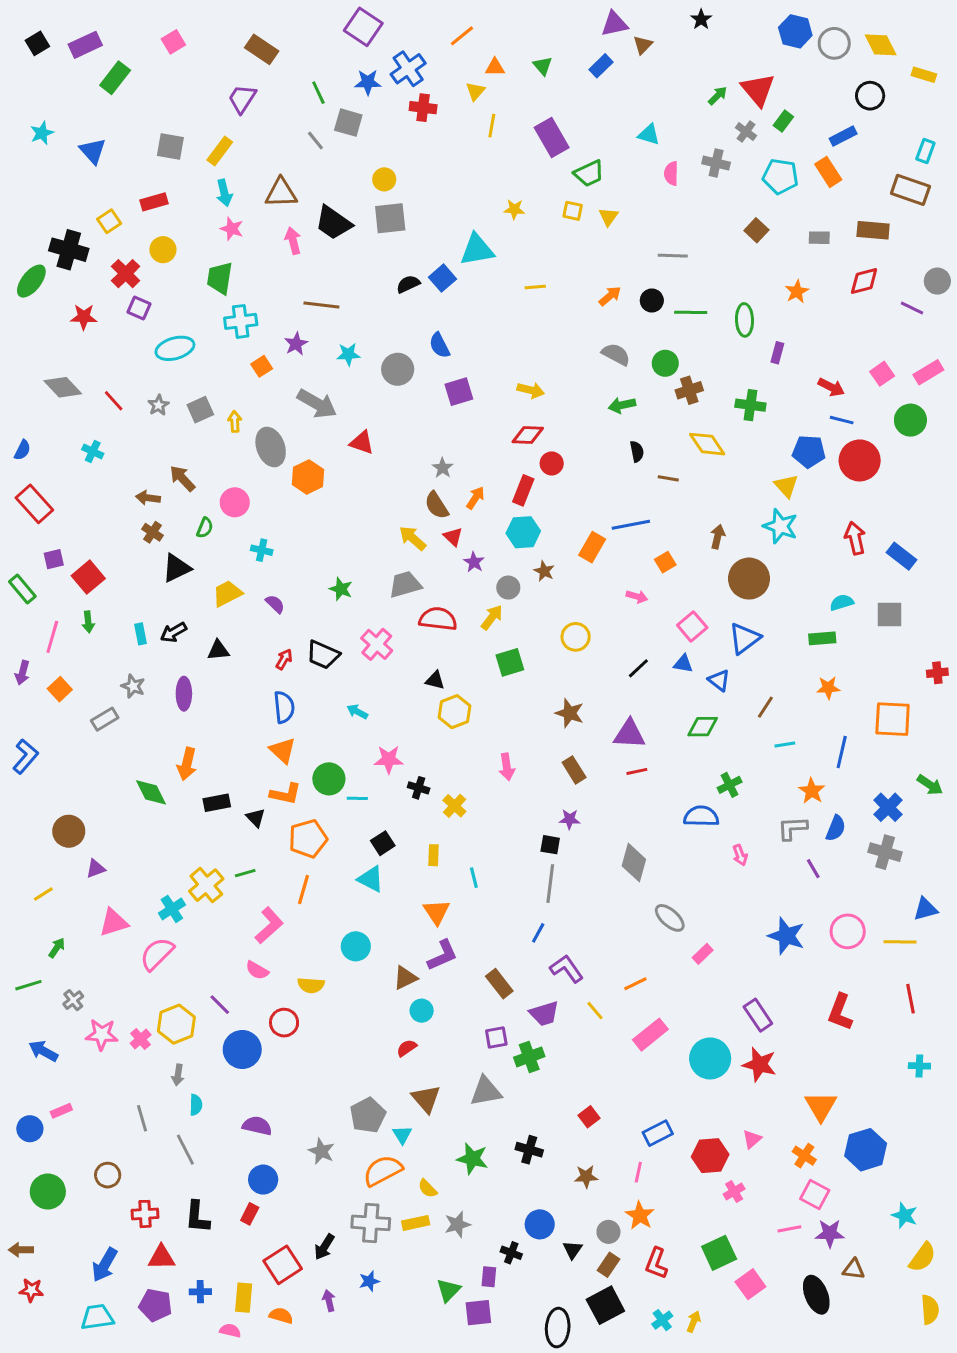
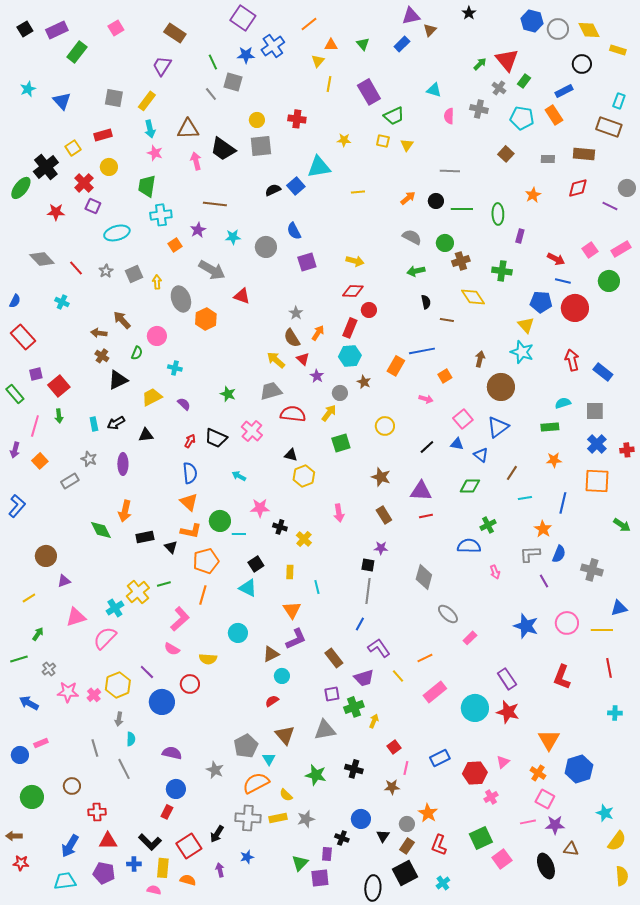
red cross: (423, 108) -> (297, 119), moved
black cross: (69, 250) -> (46, 167), turned 35
blue cross: (888, 807) -> (597, 444), moved
pink line: (638, 1172) -> (406, 768), moved
black L-shape: (197, 1217) -> (150, 842), moved, turned -50
yellow arrow: (694, 1322) -> (374, 721), moved

